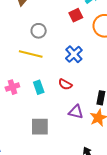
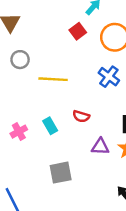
gray circle: (39, 31) -> (20, 60), moved
yellow line: (31, 54) -> (53, 79), moved
blue cross: (74, 54) -> (109, 77), moved

